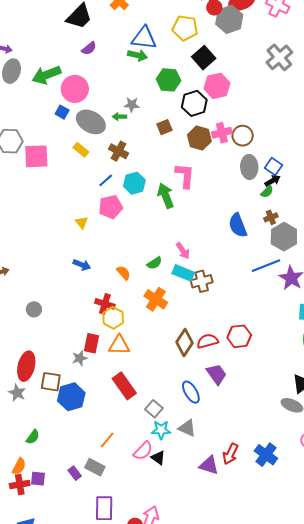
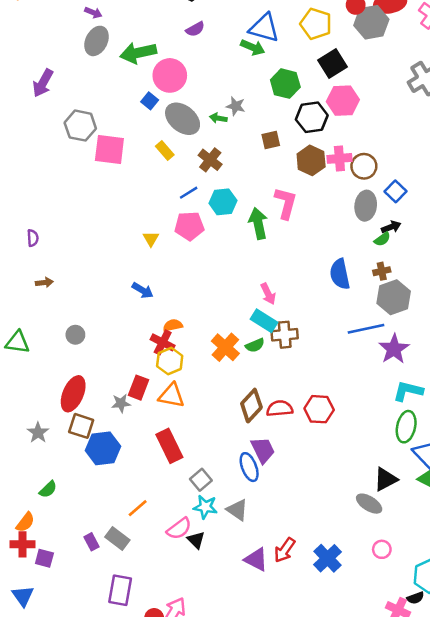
blue square: (273, 166) -> (395, 191), moved
green semicircle: (154, 263) -> (255, 345), moved
orange semicircle: (124, 273) -> (173, 325), moved, turned -70
red ellipse: (26, 366) -> (73, 394), moved
purple trapezoid: (217, 374) -> (263, 450), moved
purple square: (38, 479) -> (44, 558), moved

